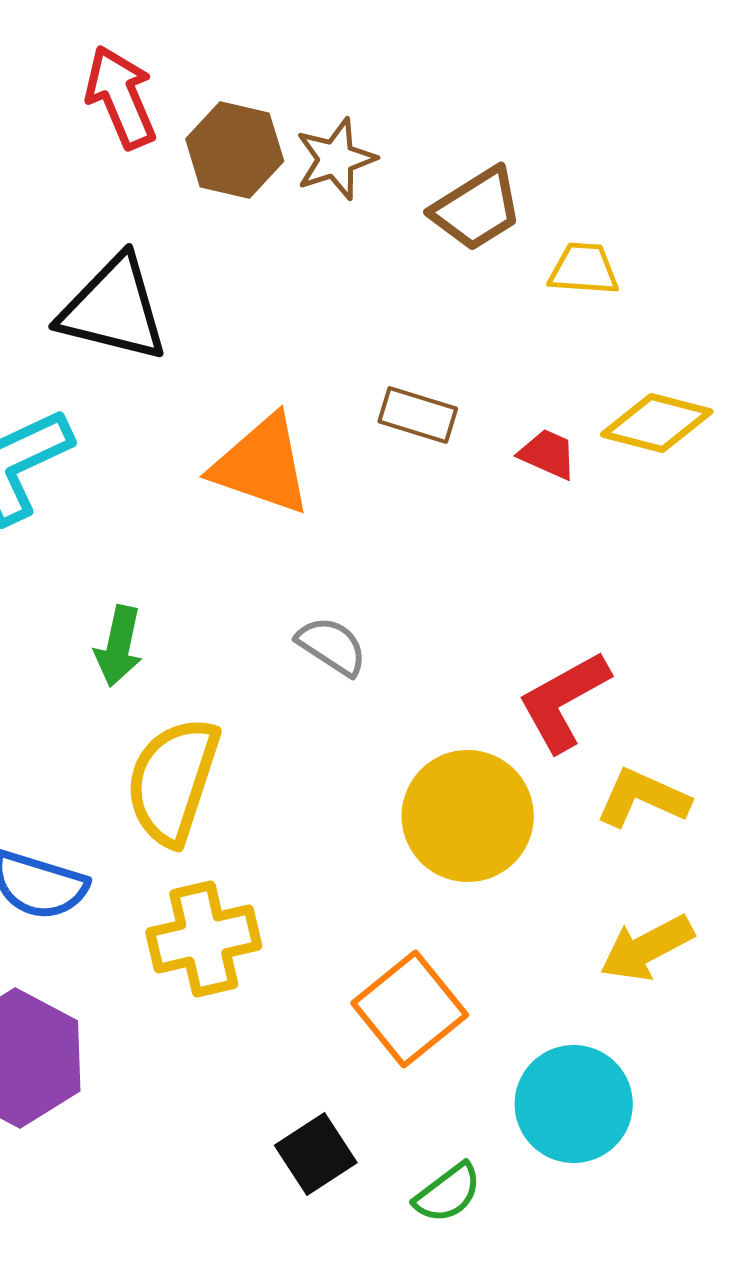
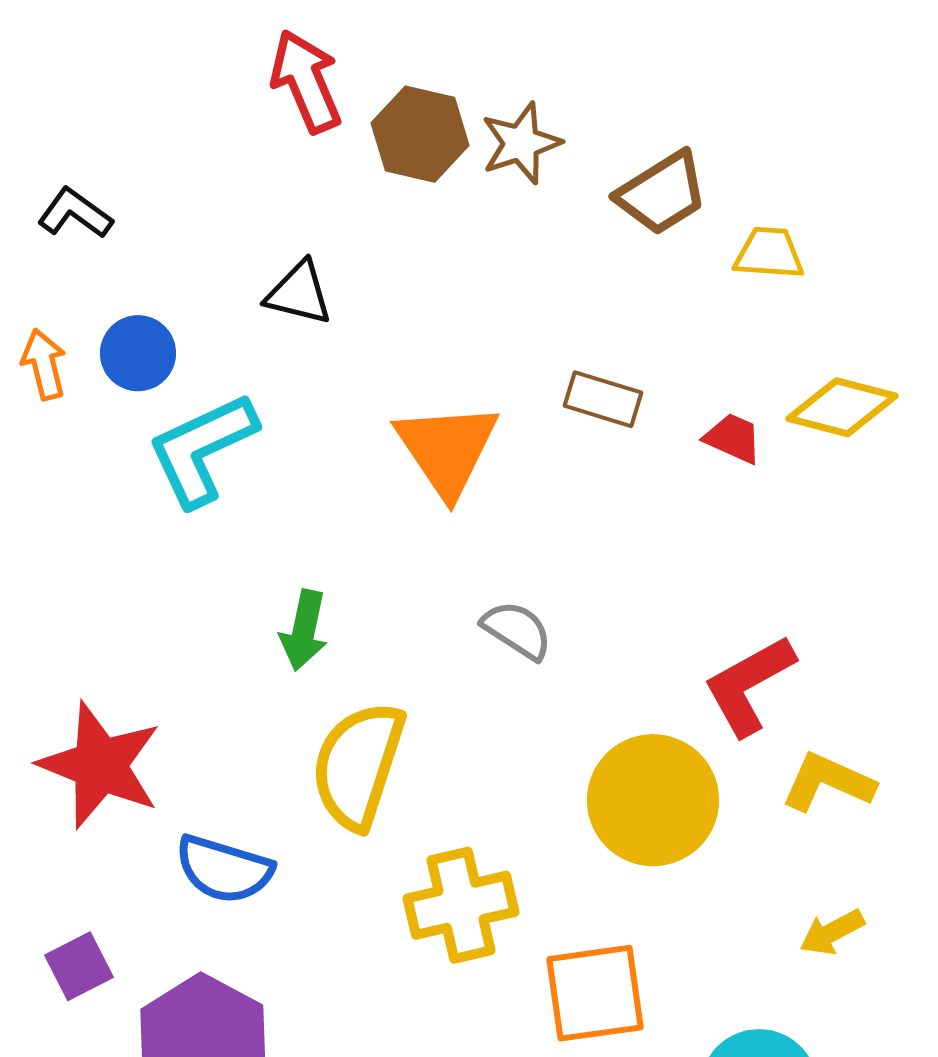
black triangle: (114, 309) -> (299, 293), size x0.6
orange triangle: (262, 465) -> (447, 449), turned 37
yellow cross: (204, 939) -> (461, 905), moved
yellow arrow: (647, 948) -> (832, 932), size x0.7
orange square: (410, 1009) -> (595, 993), turned 31

